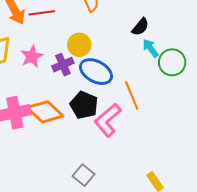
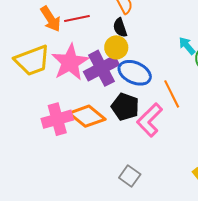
black semicircle: (140, 27) -> (120, 28), moved, turned 126
pink star: (32, 56) -> (70, 62), size x1.6
purple cross: (63, 65) -> (101, 68), size x1.6

